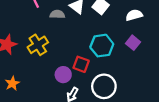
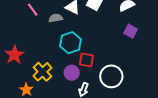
yellow cross: (38, 45) -> (42, 72), moved
cyan hexagon: (102, 46) -> (70, 43), moved

